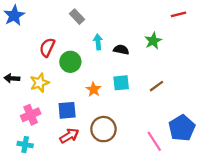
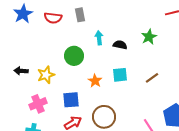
gray rectangle: (77, 17) -> (80, 15), turned 32
red semicircle: (47, 47) -> (53, 18), moved, turned -108

